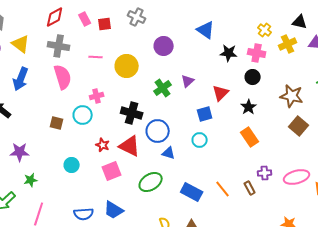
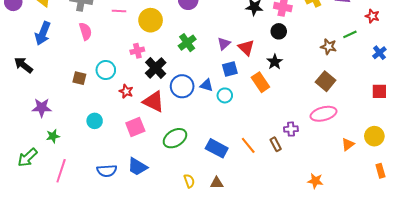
pink semicircle: (63, 77) -> (85, 31), size x0.7
purple triangle: (188, 81) -> (224, 44), moved
red triangle: (221, 93) -> (246, 48), turned -30
pink cross: (97, 96) -> (137, 51), moved
brown star: (292, 96) -> (329, 47), moved, size x0.7
black cross: (132, 113) -> (156, 68), turned 30
orange rectangle: (250, 137) -> (260, 82), moved
red star: (103, 145) -> (126, 91), moved
blue triangle: (169, 153) -> (207, 85), moved
pink ellipse: (297, 177) -> (324, 114), moved

